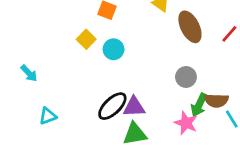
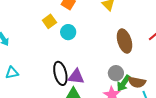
brown ellipse: (190, 27) -> (124, 41), moved
gray circle: (186, 77) -> (116, 73), moved
black ellipse: (112, 106) -> (60, 73), turned -70

